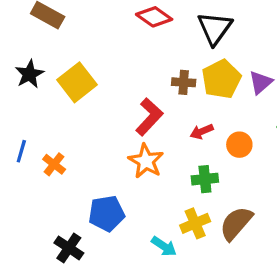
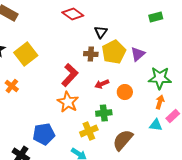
black triangle: (215, 28) -> (101, 32), moved, size x0.6
orange cross: (54, 164) -> (12, 86), moved
yellow cross: (195, 223) -> (89, 131), moved

